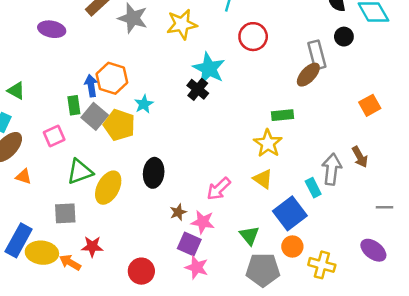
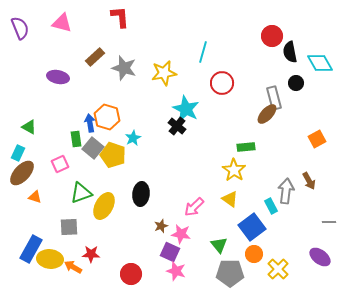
yellow cross: (322, 265) -> (278, 269), turned 30

